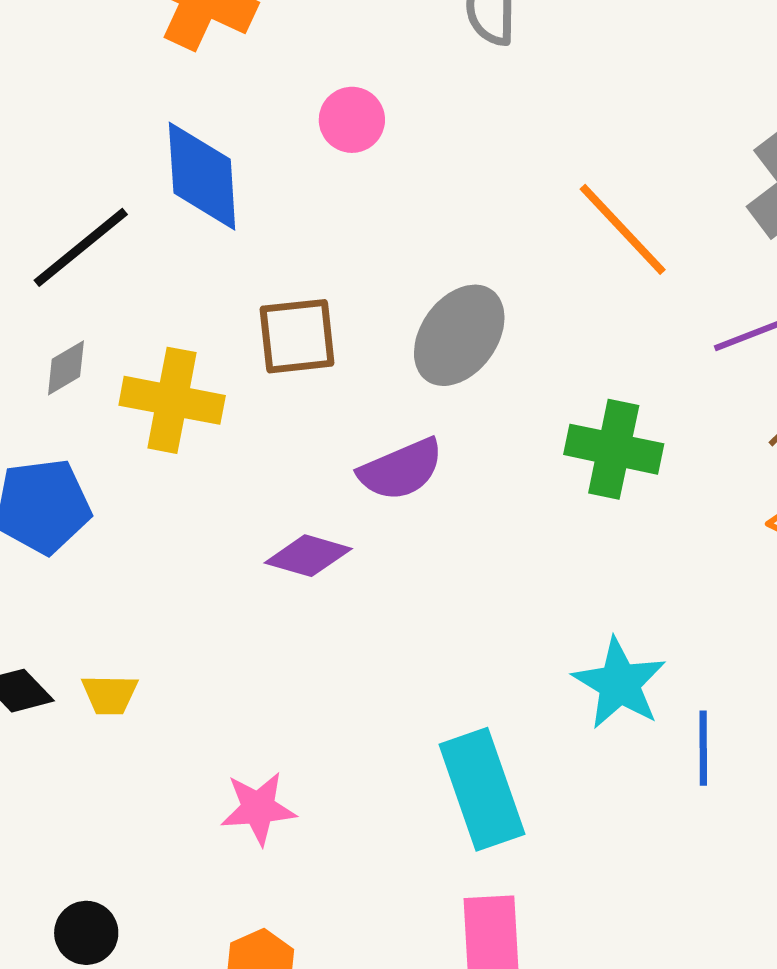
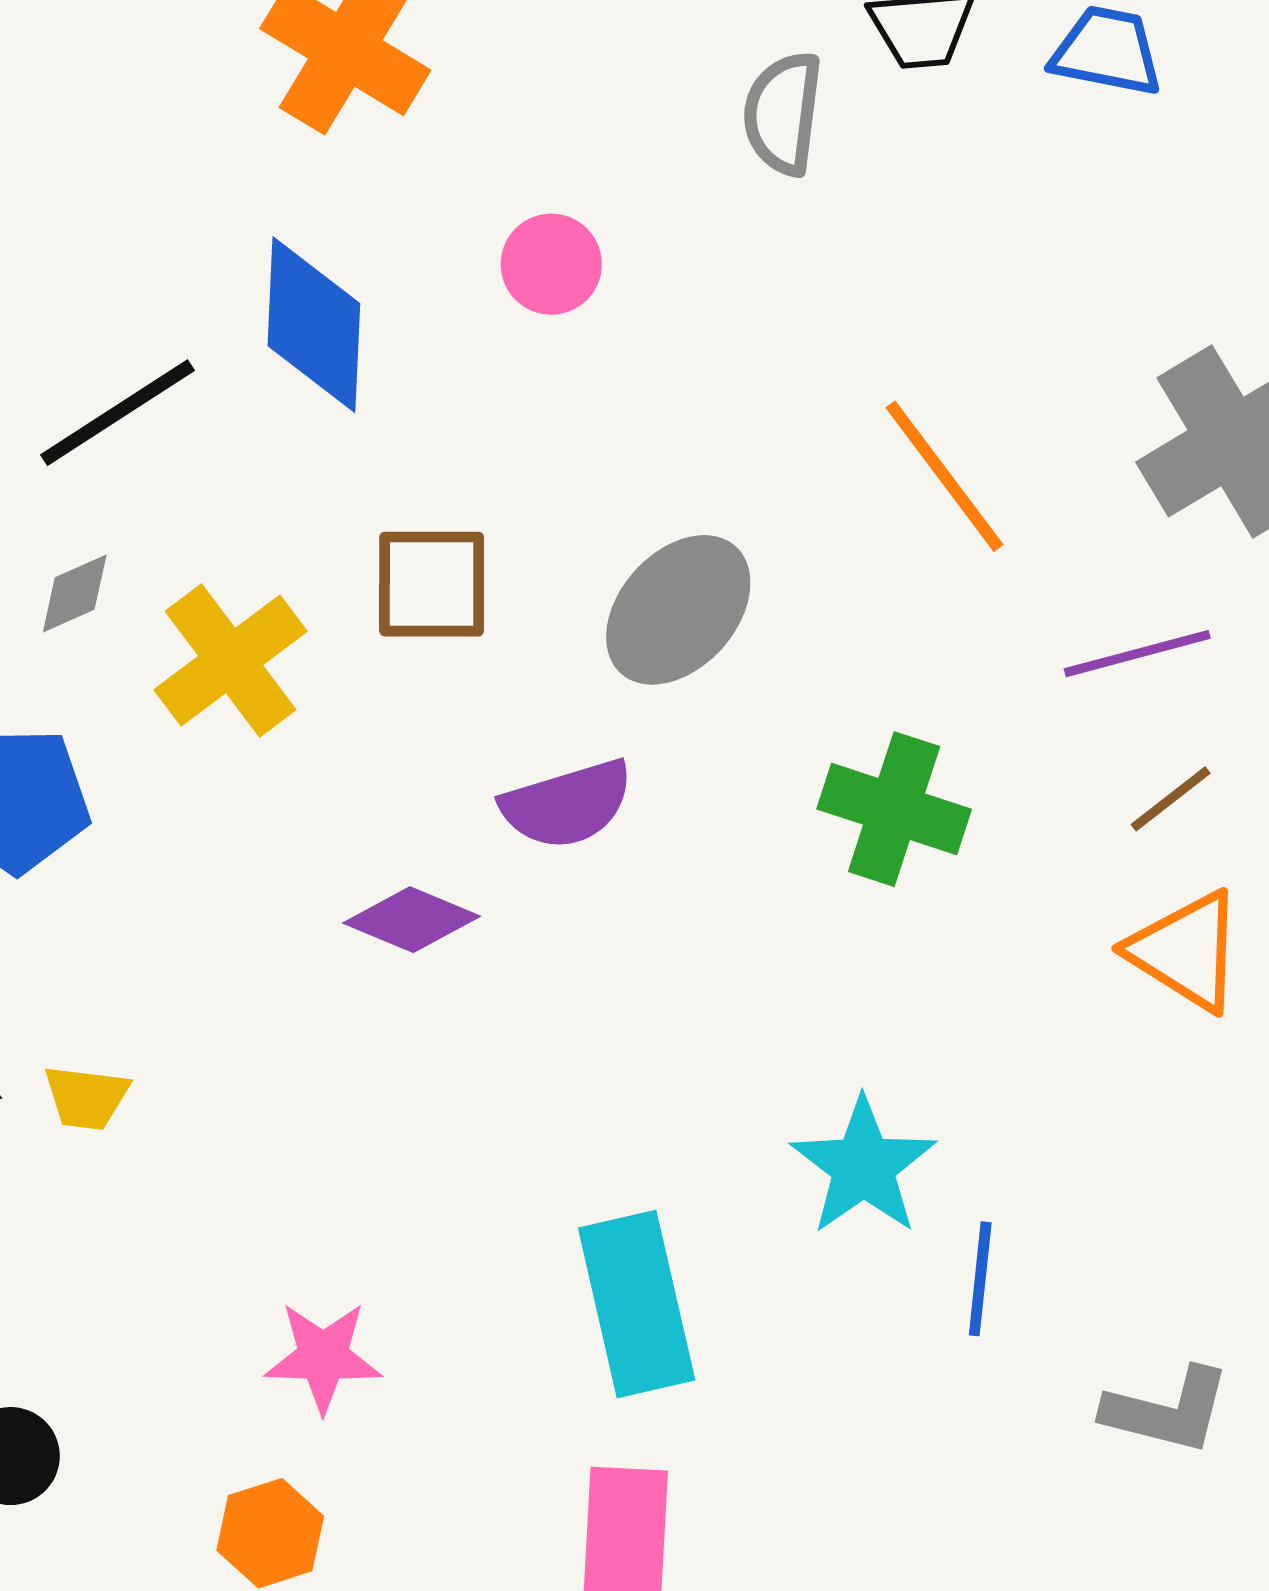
yellow cross: (172, 400) -> (231, 661), turned 36
pink star: (258, 808) -> (323, 1357), moved

